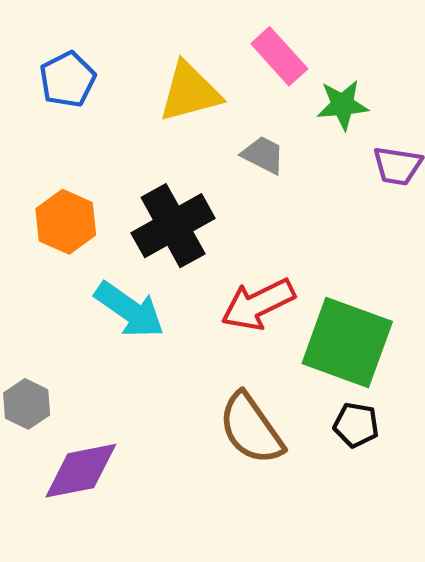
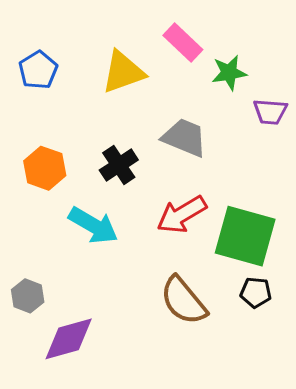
gray trapezoid: (263, 155) -> (185, 138), moved, size x1.5
black cross: (173, 226) -> (119, 165), size x0.7

